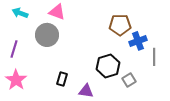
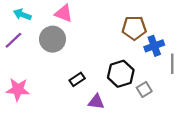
purple line: (14, 49) -> (13, 40), moved, turned 30
black rectangle: (62, 79) -> (77, 79), moved, turned 40
pink star: (16, 80) -> (18, 89), turned -30

